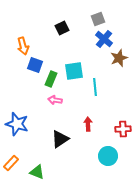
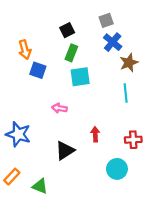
green rectangle: (51, 79) -> (71, 53), moved
cyan line: (95, 87) -> (126, 93), moved

